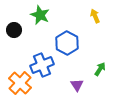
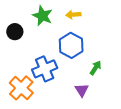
yellow arrow: (95, 16) -> (73, 15), moved, turned -72
green arrow: (100, 69) -> (96, 68), moved

